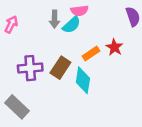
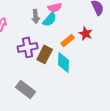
purple cross: (30, 68) -> (28, 47), moved
gray rectangle: (17, 107) -> (25, 89), moved

